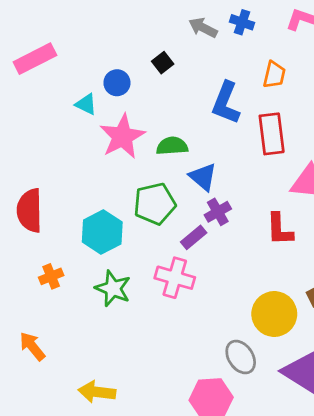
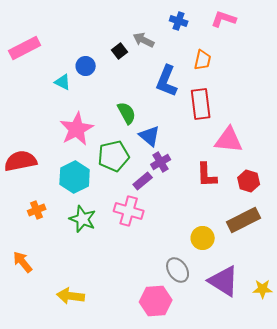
gray arrow: (203, 28) -> (144, 40), moved
pink star: (122, 137) -> (77, 129), moved
green semicircle: (172, 146) -> (127, 113), turned 65
red semicircle: (30, 210) -> (21, 161), turned 80
yellow circle: (274, 314) -> (203, 238), size x0.7

